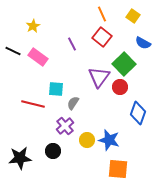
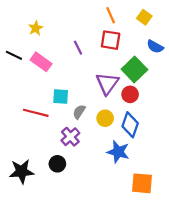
red square: (102, 37) -> (111, 40), turned -30
blue diamond: (138, 113) -> (130, 125), moved
yellow circle: (87, 140) -> (105, 118), moved
orange square: (118, 169) -> (142, 183), moved

